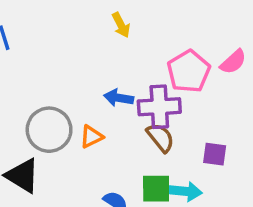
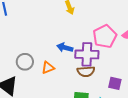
gray circle: (49, 130) -> (25, 62), size x0.7
brown semicircle: (160, 137) -> (86, 71), turned 120

